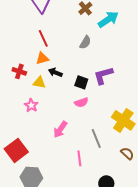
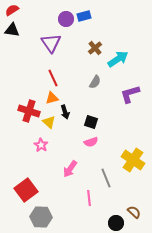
red cross: (19, 71) -> (29, 111), size x1.5
black arrow: (55, 72) -> (65, 112), turned -128
purple L-shape: (103, 75) -> (130, 94), moved
yellow triangle: (39, 82) -> (49, 122), turned 32
brown semicircle: (127, 153) -> (134, 212), moved

